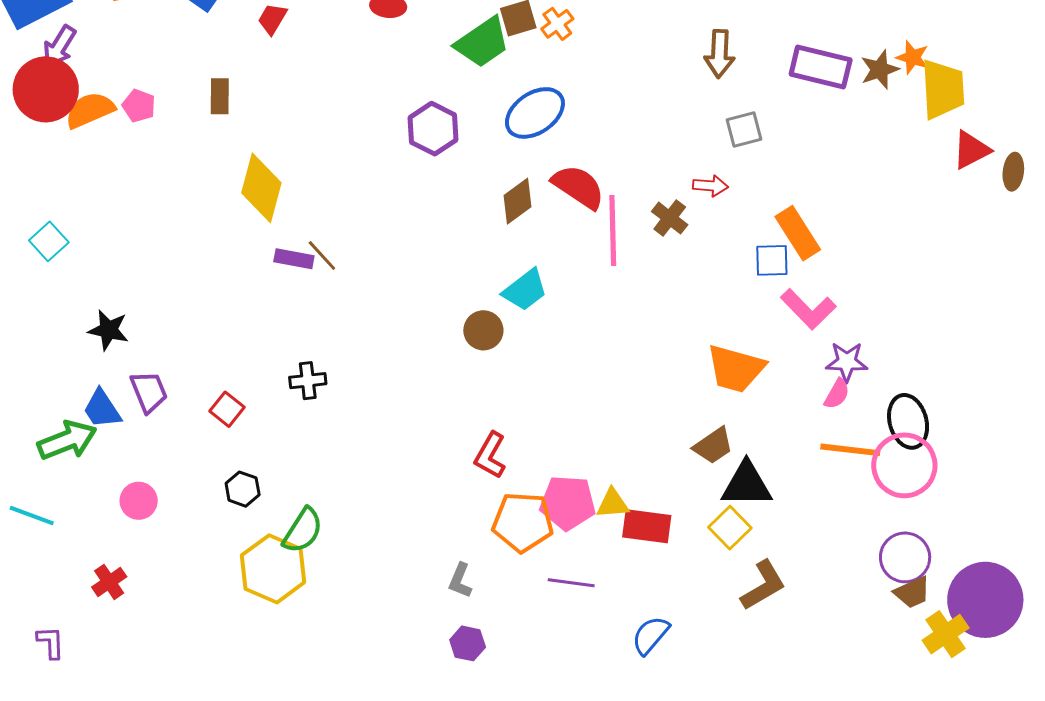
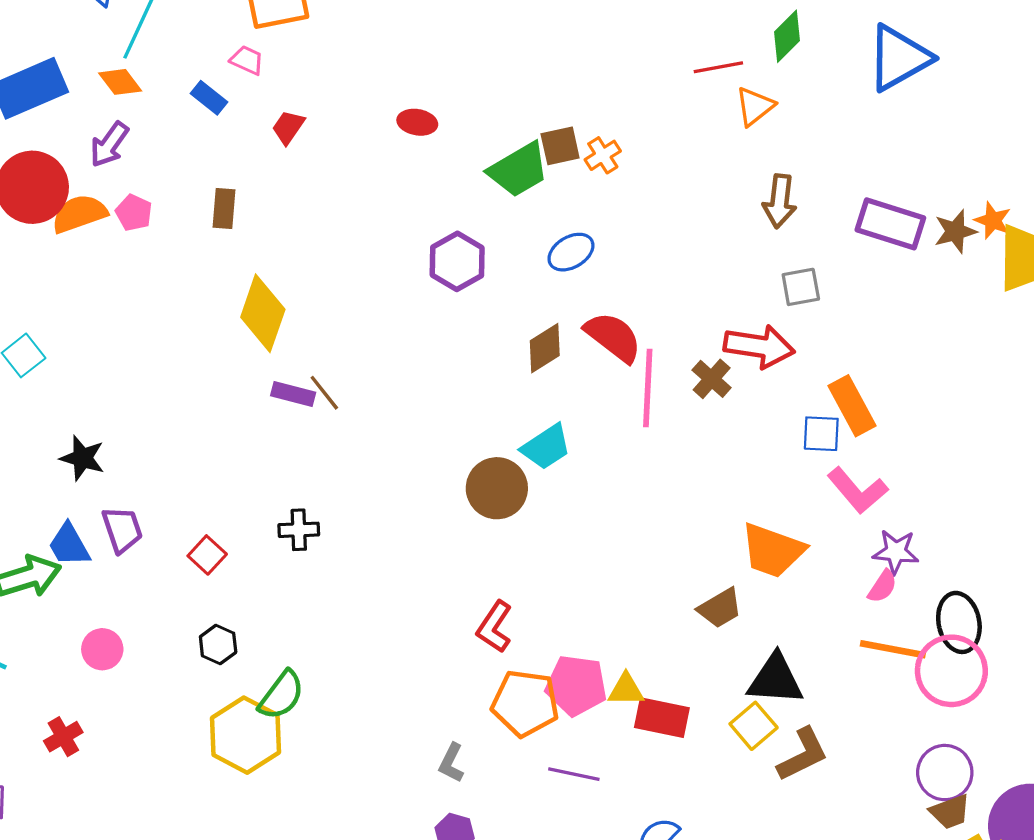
purple arrow: (59, 46) -> (109, 145), moved
blue ellipse: (535, 113) -> (571, 252), size x0.7
red arrow: (710, 186) -> (759, 346), size x1.8
brown circle: (483, 330) -> (497, 488), size x1.4
brown trapezoid: (713, 446) -> (720, 608), moved
brown L-shape: (763, 585) -> (803, 754), moved

